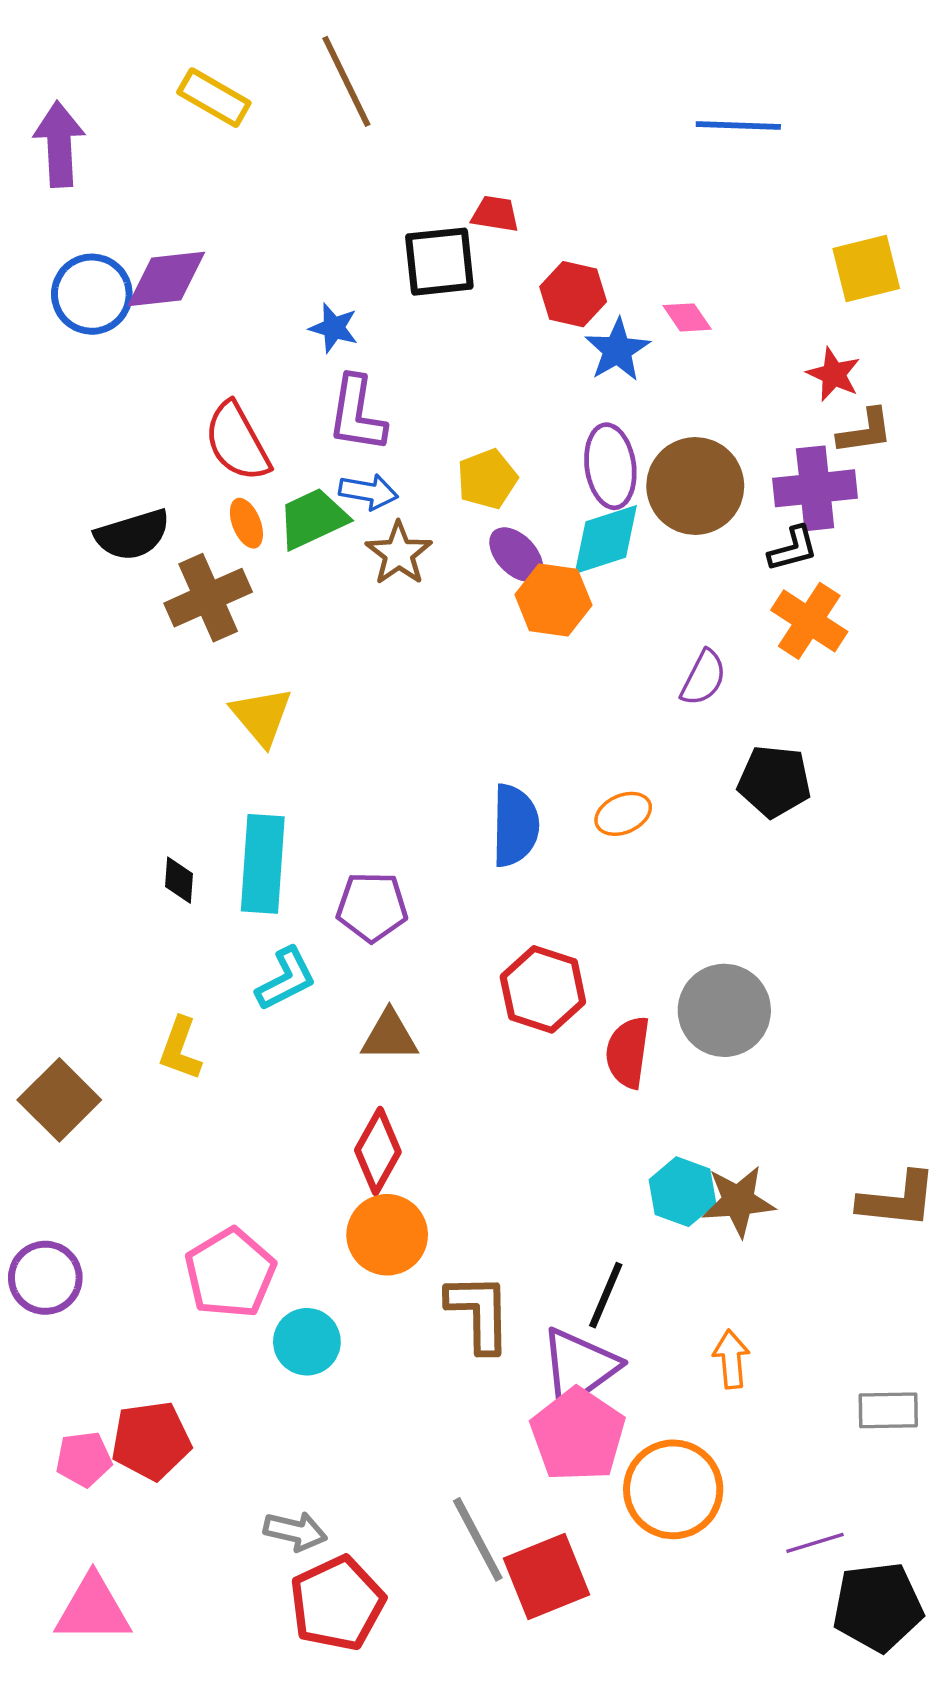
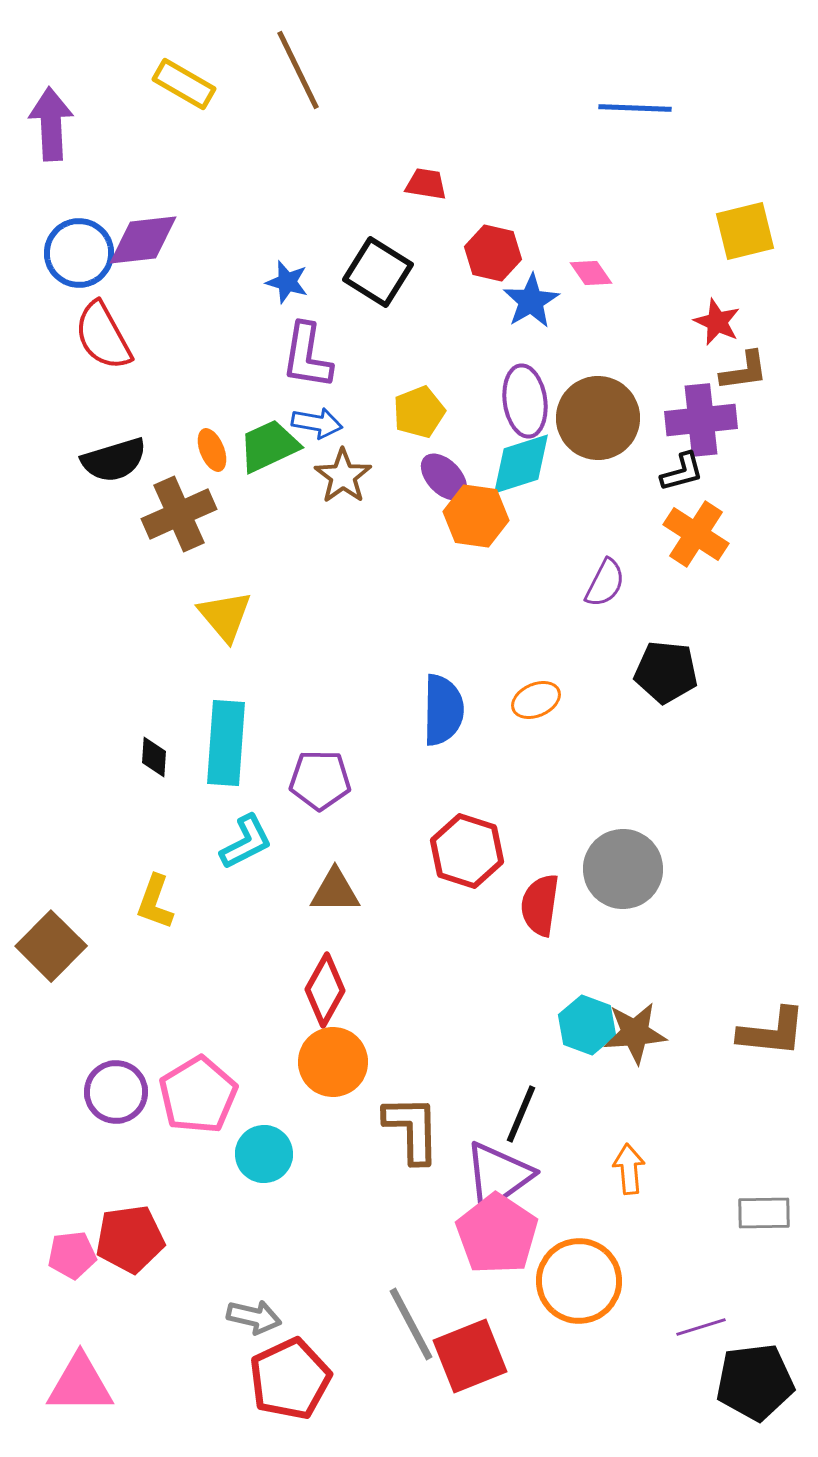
black square: (439, 262) -> (378, 272), moved, turned 38
red semicircle: (237, 442) -> (103, 336), moved
purple circle: (45, 1278) -> (116, 1092), moved

